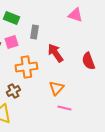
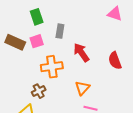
pink triangle: (75, 15) -> (115, 14), moved
green rectangle: (11, 18) -> (37, 17), turned 49

